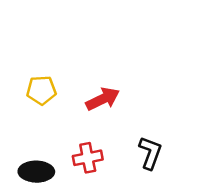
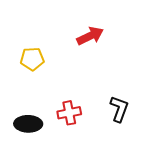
red arrow: (103, 99) -> (90, 36), moved

